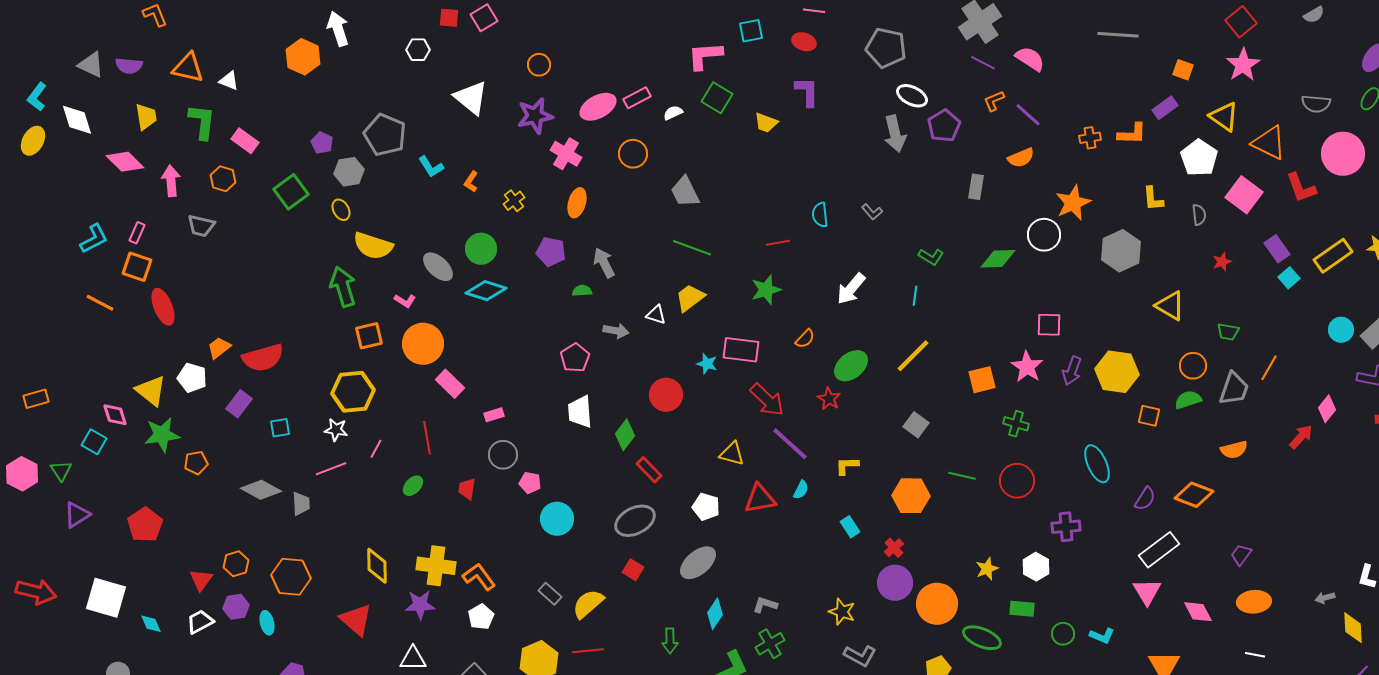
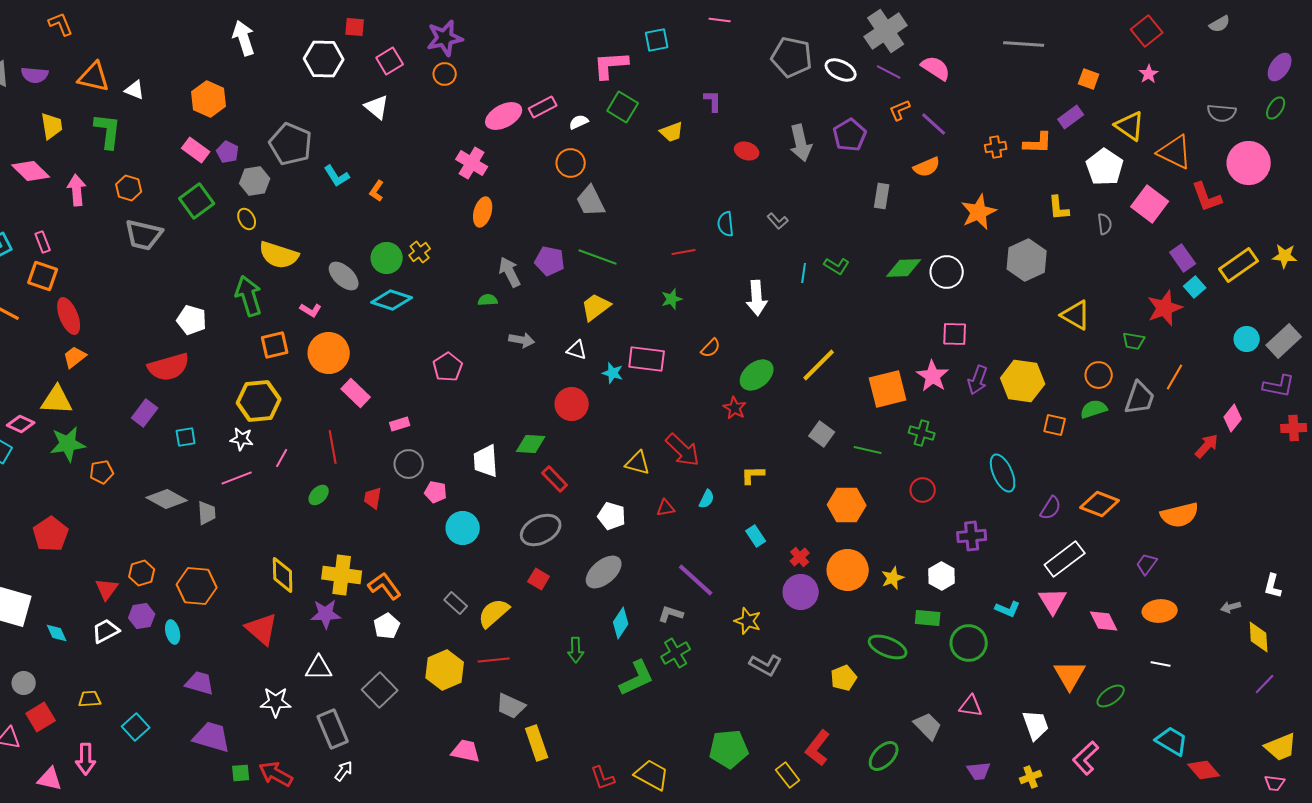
pink square: (484, 18) -> (390, 61), moved
red ellipse: (804, 42) -> (747, 151), moved
white hexagon: (418, 50) -> (324, 59), size x1.6
orange hexagon: (303, 57) -> (209, 99), moved
pink star: (1243, 65) -> (1149, 74), size x0.6
purple L-shape: (807, 92) -> (713, 101), size x0.7
white ellipse: (912, 96) -> (841, 70), moved
white triangle: (471, 98) -> (377, 107), size x0.7
purple star: (535, 116) -> (445, 38), moved
yellow trapezoid: (766, 123) -> (672, 132), turned -40
pink rectangle: (245, 141) -> (196, 150), moved
orange circle: (633, 154) -> (571, 163), moved
yellow cross: (514, 201) -> (420, 252), moved
gray trapezoid: (201, 226) -> (144, 235), moved, size x1.4
pink rectangle: (137, 233) -> (43, 242), turned -45
white circle: (1044, 235) -> (947, 272), moved
purple pentagon: (551, 252) -> (550, 261), moved
red star: (1222, 262) -> (1165, 308), moved, size x1.8
white arrow: (851, 289) -> (757, 298), turned -44
green star: (766, 290) -> (672, 299), size x0.7
cyan line: (915, 296) -> (804, 273), moved
white triangle: (656, 315) -> (577, 350), moved
orange trapezoid: (219, 348) -> (75, 357), moved
pink pentagon: (575, 358) -> (448, 367), moved
white pentagon: (192, 378) -> (192, 320), moved
orange square: (982, 380) -> (888, 389), size x1.4
yellow triangle: (151, 391) -> (57, 400), turned -36
red arrow: (767, 400) -> (683, 450), moved
white trapezoid: (580, 412) -> (486, 461), moved
pink diamond: (115, 415) -> (21, 424), turned -48
green diamond: (625, 435) -> (531, 444), turned 56
purple line: (790, 444) -> (696, 580), moved
orange semicircle: (1234, 450) -> (1180, 515), moved, size x1.4
green line: (962, 476) -> (868, 450), moved
red circle: (1017, 481) -> (923, 490), size x0.7
orange hexagon: (911, 496) -> (847, 505), moved
red triangle: (760, 499) -> (666, 508), size x0.6
orange circle: (937, 604) -> (848, 570), moved
green circle: (1063, 634) -> (969, 643), size x1.6
cyan L-shape: (1102, 636) -> (1008, 609), moved

